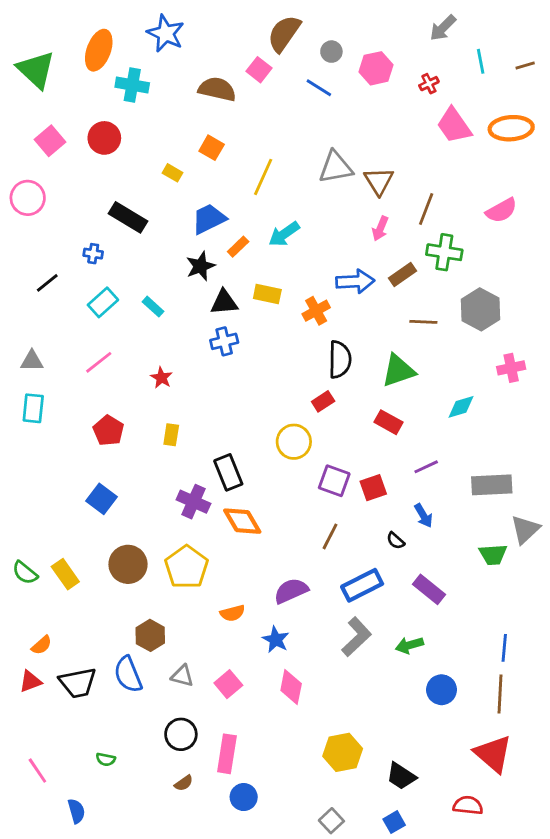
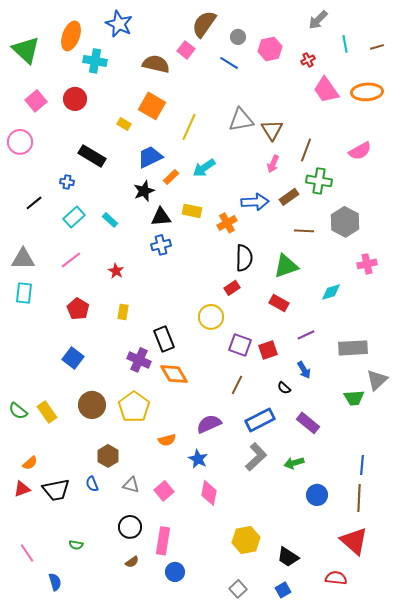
orange square: (212, 148) -> (152, 106), size x1.5
gray triangle: (32, 361) -> (23, 259), size x1.4
blue semicircle: (128, 674) -> (92, 484), size x0.6

